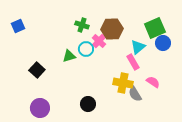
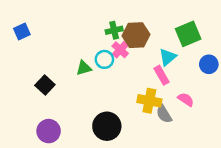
green cross: (82, 25) -> (114, 30), moved, turned -32
blue circle: (163, 43) -> (209, 64), moved
black circle: (88, 104) -> (107, 126), size x1.5

